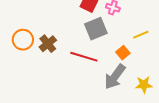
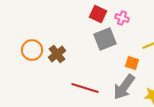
orange square: (123, 53) -> (132, 63), turned -32
red line: (84, 57) -> (85, 88), moved

